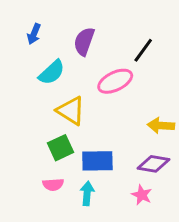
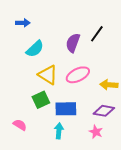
blue arrow: (34, 34) -> (23, 23), turned -112
purple semicircle: (84, 41) -> (73, 43), moved
pink ellipse: (115, 81) -> (78, 75), moved
pink semicircle: (53, 185) -> (20, 125), moved, turned -144

